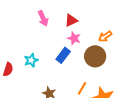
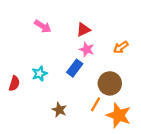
pink arrow: (43, 18) -> (43, 26), moved, turned -35
brown circle: (95, 56) -> (110, 83), moved

